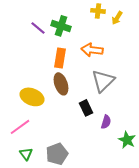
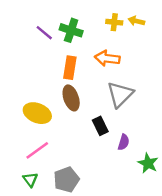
yellow cross: (98, 11) -> (114, 22), moved
yellow arrow: (117, 18) -> (136, 21), turned 72
pink line: (20, 127) -> (37, 150), moved

